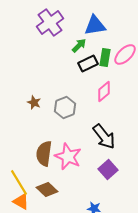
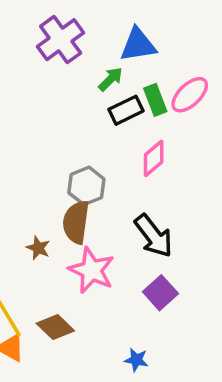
green rectangle: (105, 57) -> (155, 100), turned -30
brown star: (34, 102) -> (38, 248), moved
brown semicircle: (44, 153) -> (76, 222), moved

